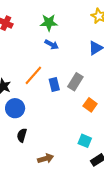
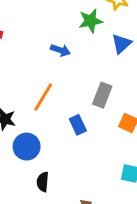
green star: (49, 23) -> (91, 21), moved
blue rectangle: (54, 85) -> (78, 125), moved

